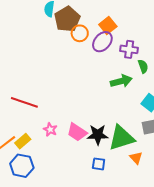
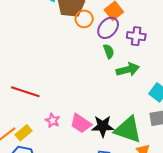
green semicircle: (143, 66) -> (109, 51), moved
green triangle: (122, 138) -> (128, 130), turned 36

